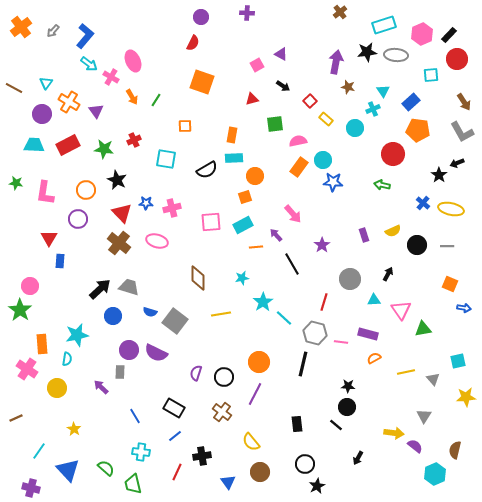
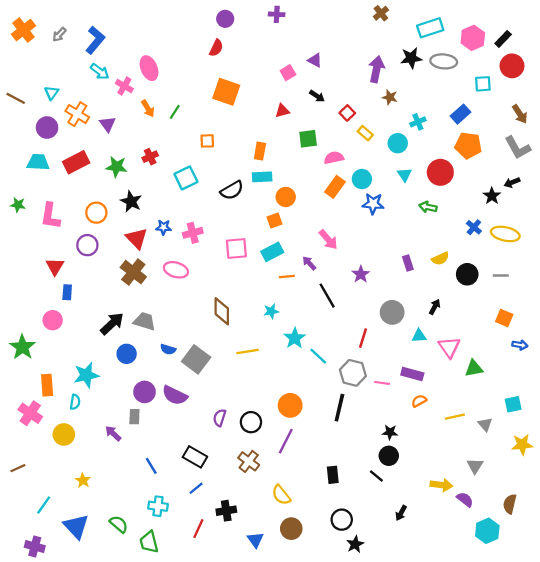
cyan triangle: (383, 91) -> (404, 175), moved
cyan square: (166, 159) -> (186, 178), turned -35
pink circle: (30, 286) -> (53, 320), moved

